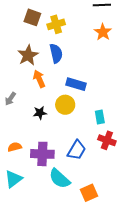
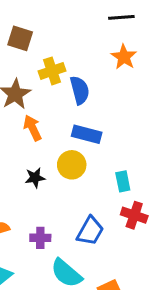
yellow cross: (56, 24) -> (52, 71), moved
blue semicircle: (56, 53) -> (80, 90), moved
purple cross: (42, 154) -> (40, 238), size x0.6

